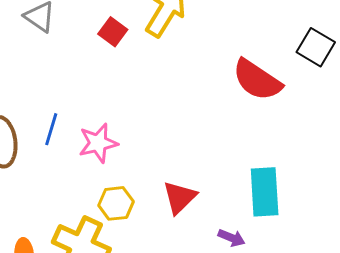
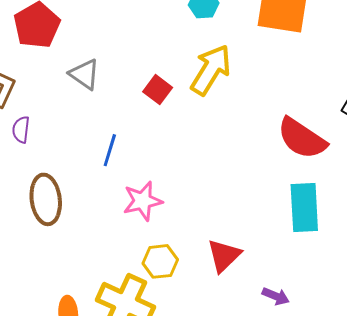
blue line: (51, 129) -> (110, 150), moved
cyan rectangle: (265, 192) -> (304, 208), moved

